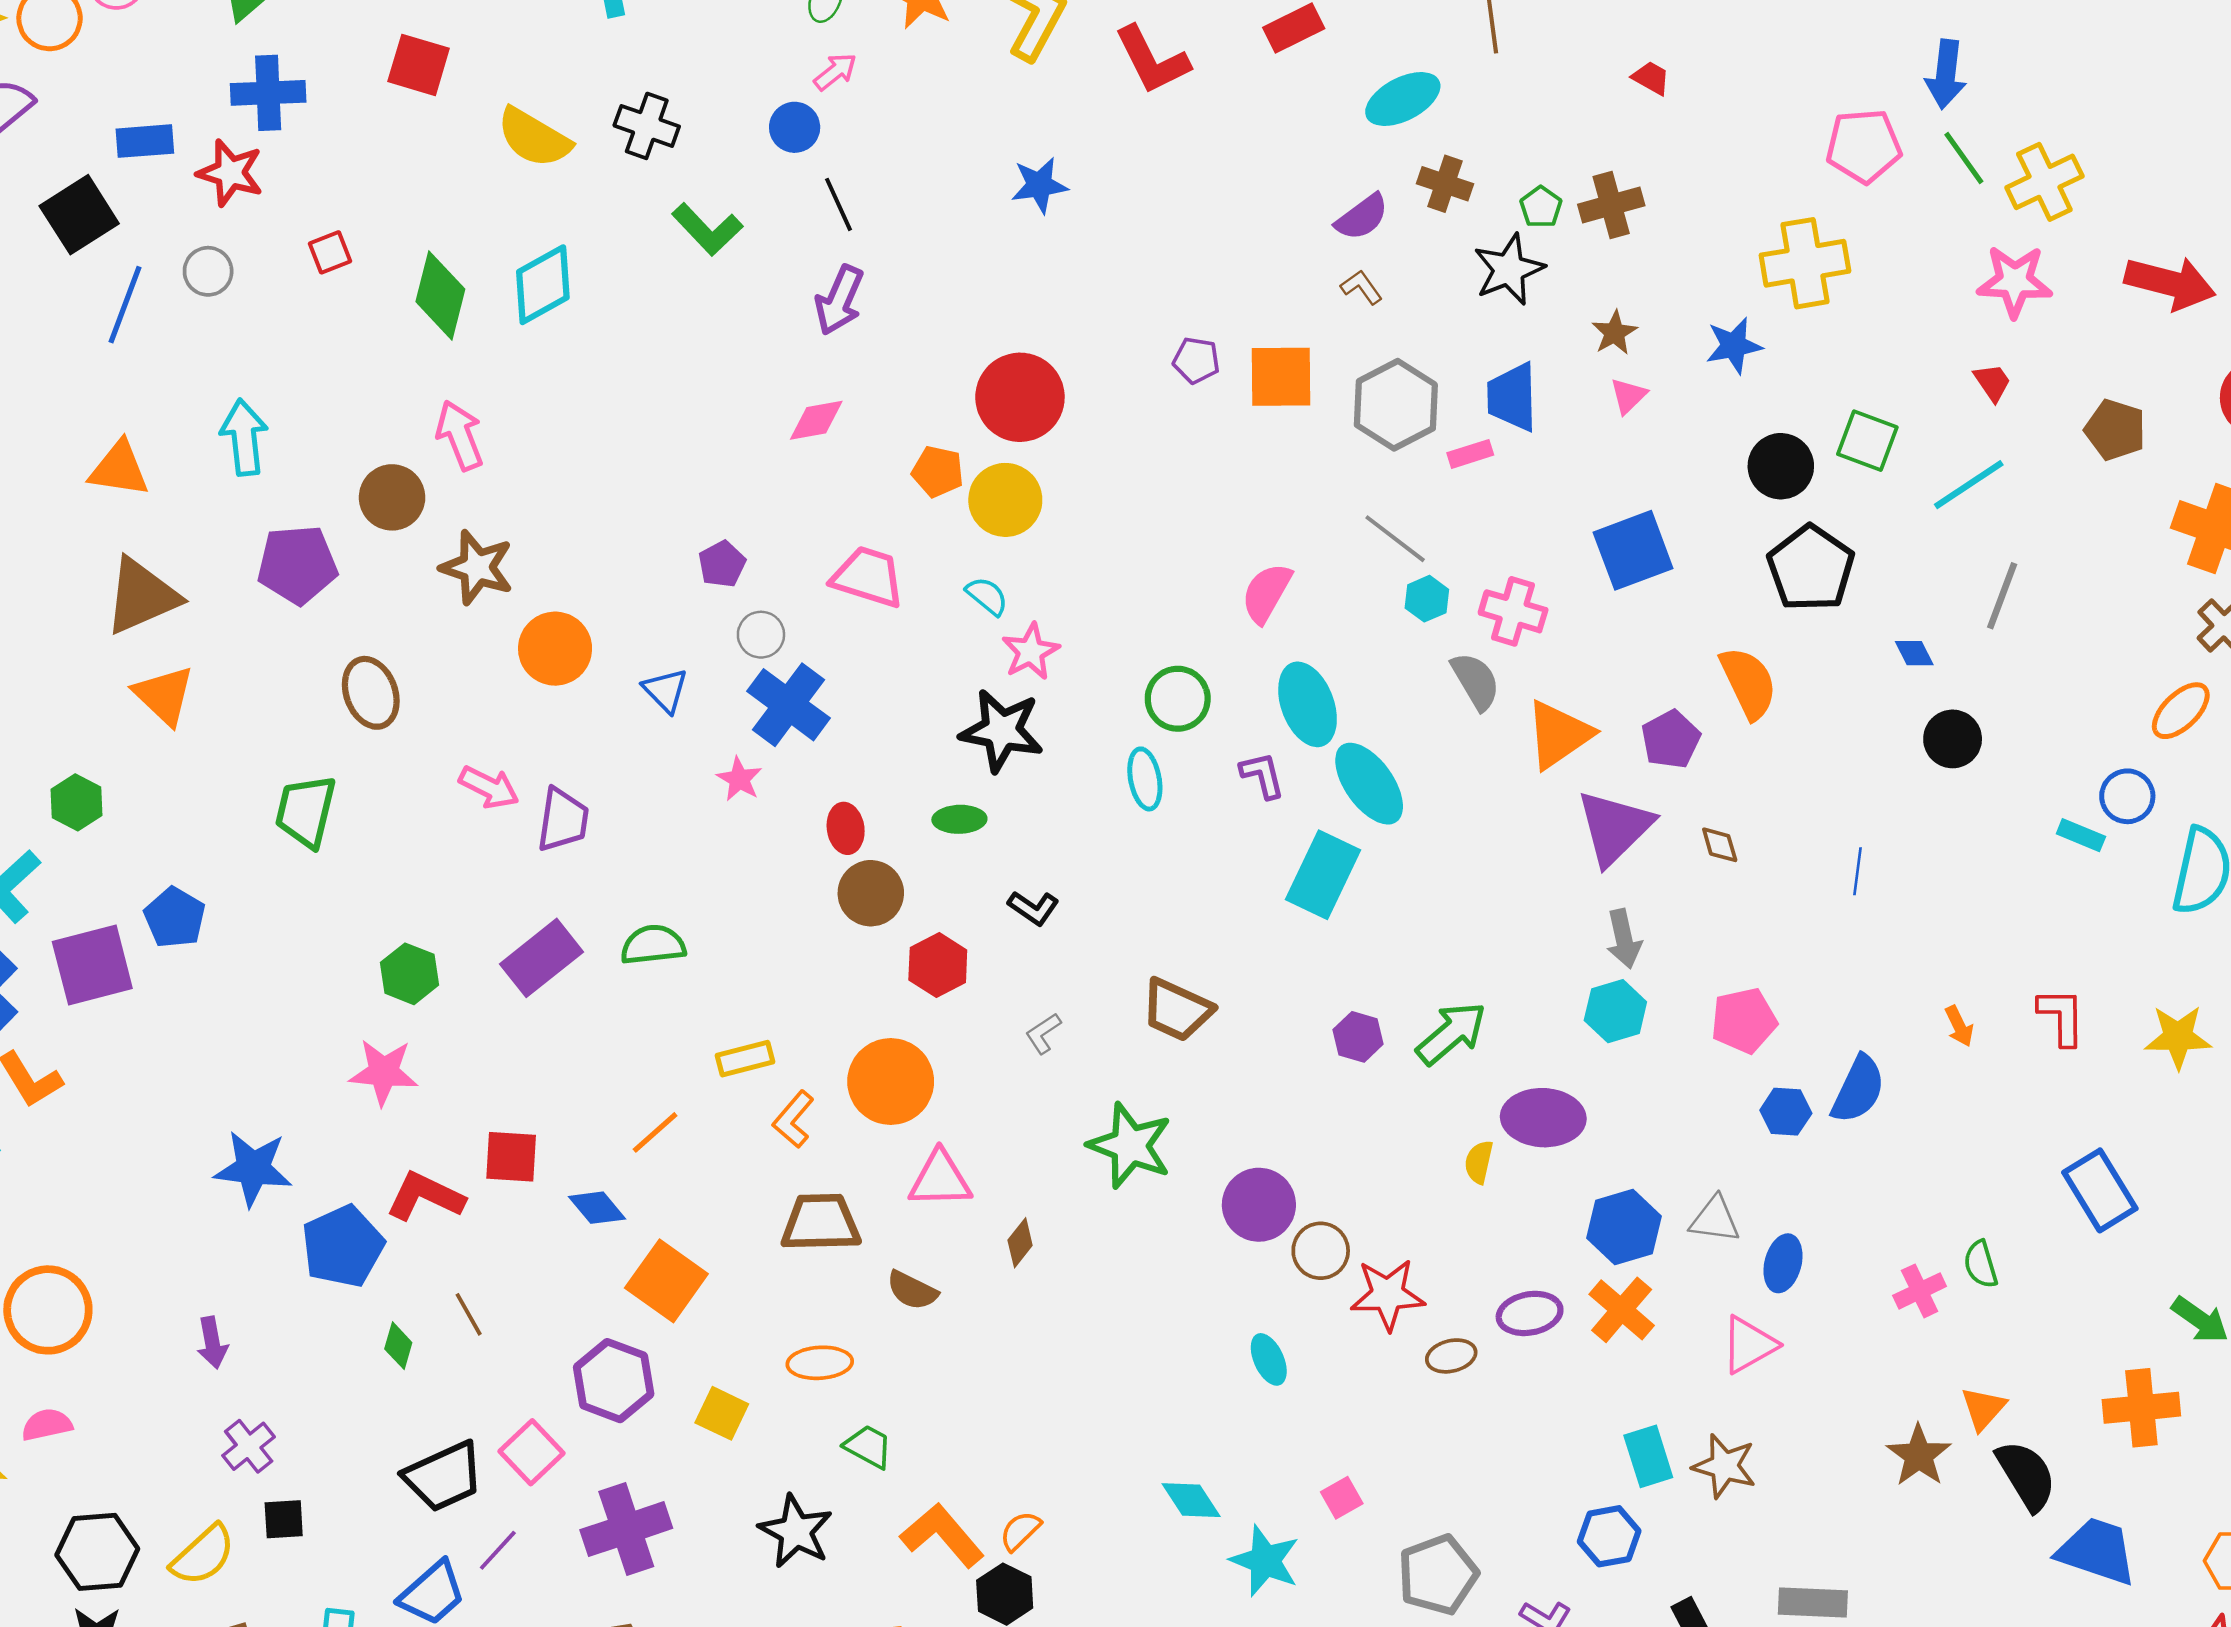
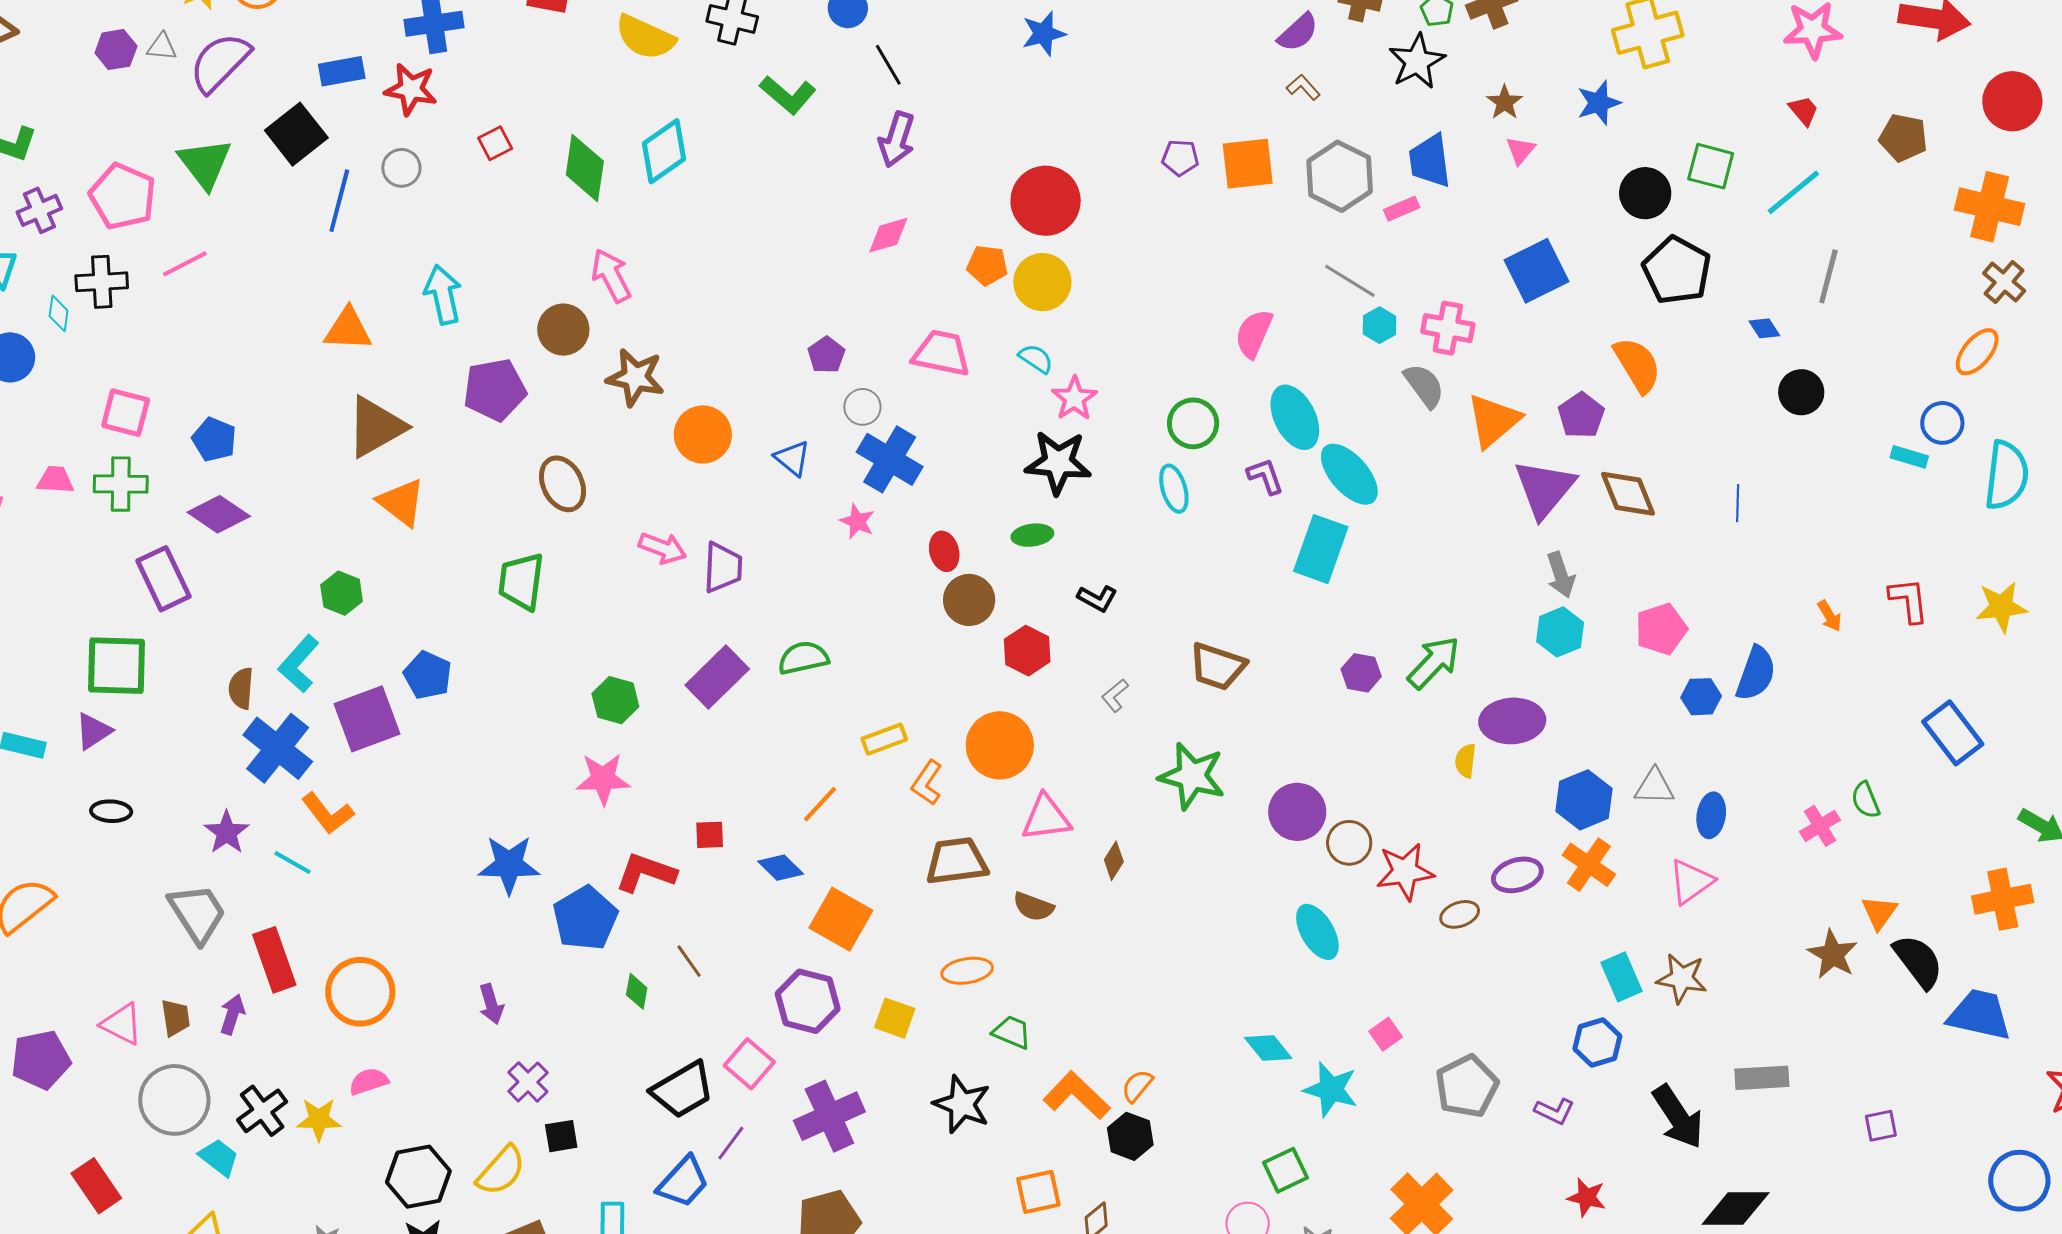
brown diamond: (1720, 845) -> (1628, 494), size x1.8
red square: (511, 1157) -> (710, 835), size x0.7
cyan ellipse: (1269, 1359) -> (1317, 932), size x1.4

